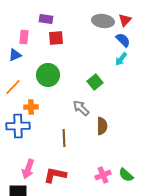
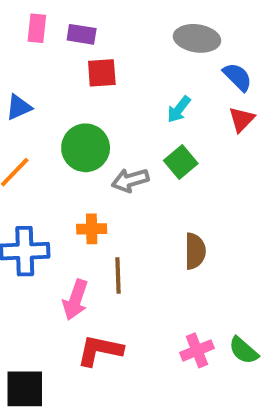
red triangle: (125, 20) -> (242, 119), moved
pink rectangle: (24, 37) -> (37, 28), moved
cyan arrow: (121, 59) -> (179, 109), moved
orange cross: (31, 107) -> (92, 229), moved
gray arrow: (81, 108) -> (130, 180), moved, turned -60
pink arrow: (28, 169) -> (75, 300), moved

